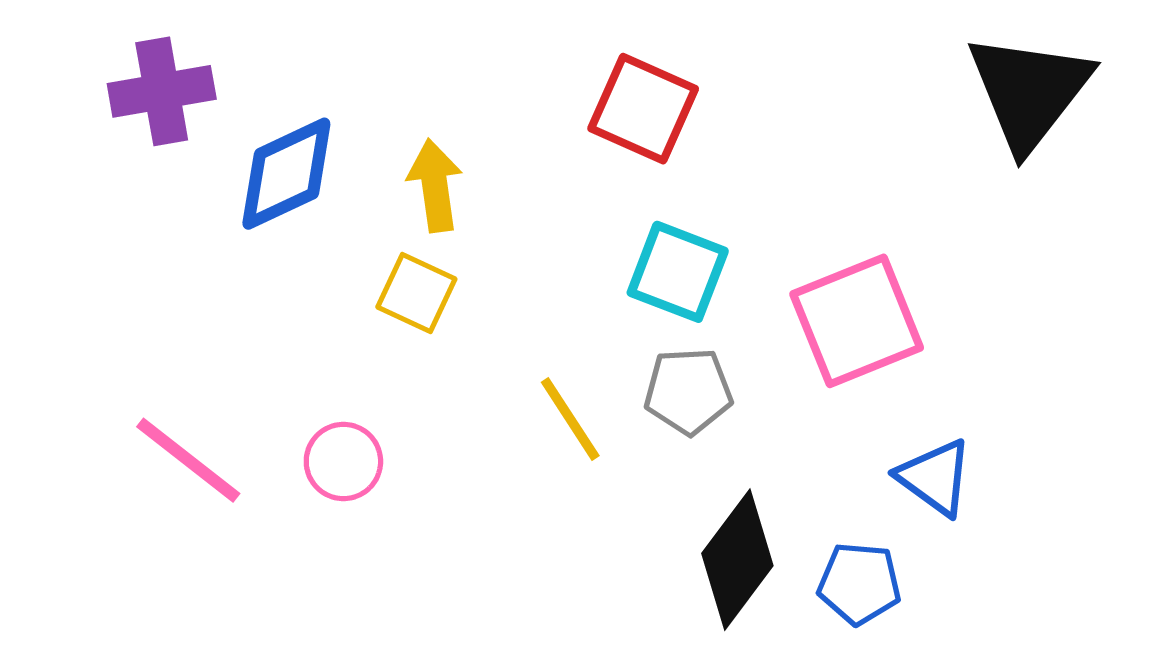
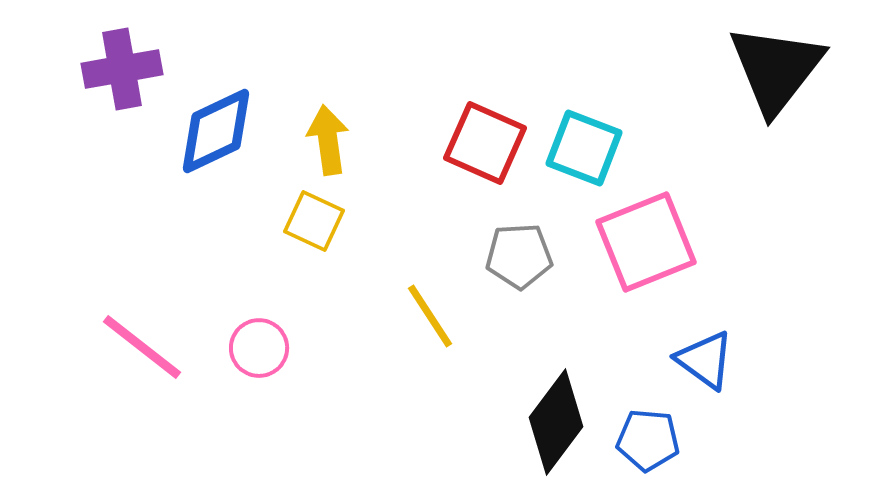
red square: (643, 109) -> (485, 143), moved
cyan square: (678, 272) -> (584, 148), moved
gray pentagon: (688, 391) -> (519, 256), moved

